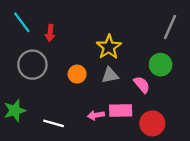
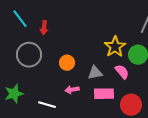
yellow star: (109, 47) -> (115, 47), moved
gray triangle: (110, 75) -> (95, 73), moved
pink arrow: (96, 115) -> (72, 90), moved

